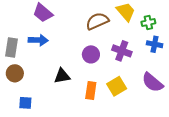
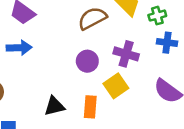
black triangle: (62, 76) -> (54, 106), moved
yellow square: (117, 86) -> (116, 86), moved

